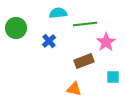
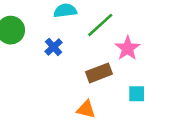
green line: (85, 24) -> (100, 25), turned -35

